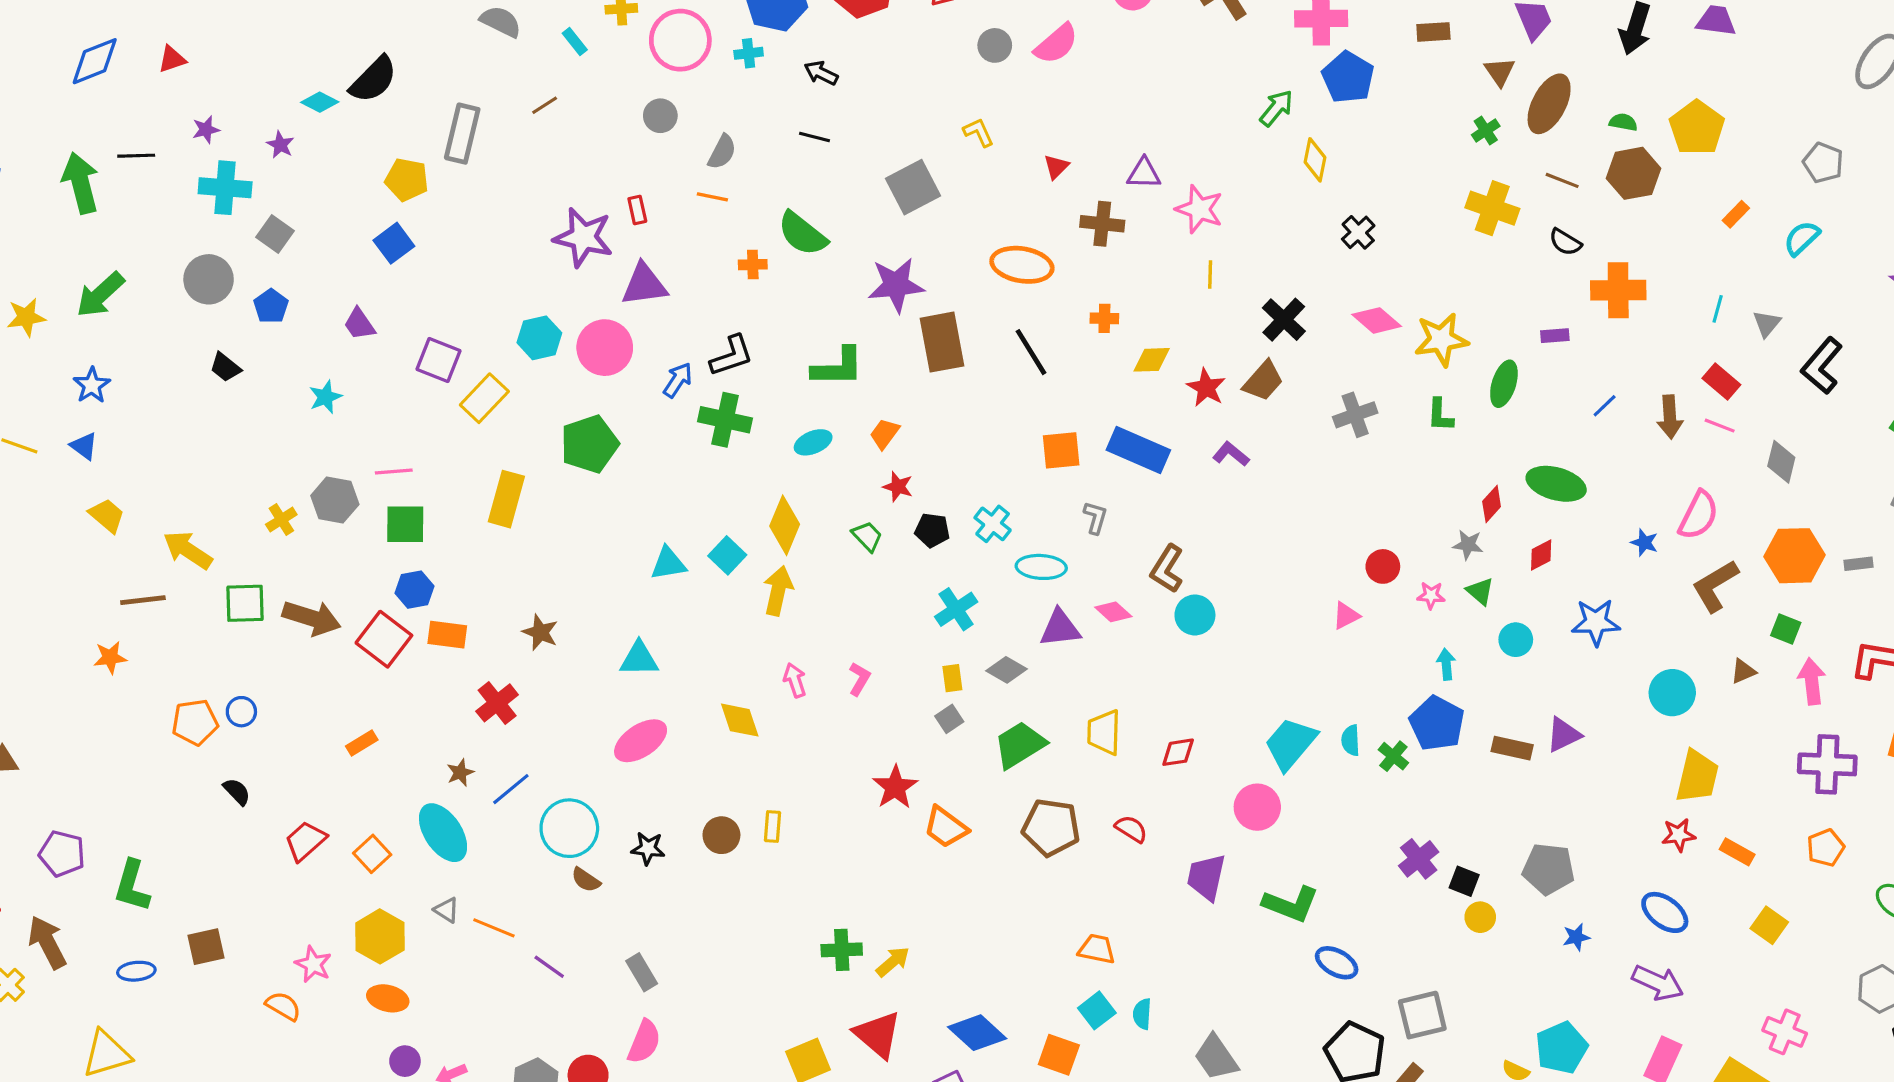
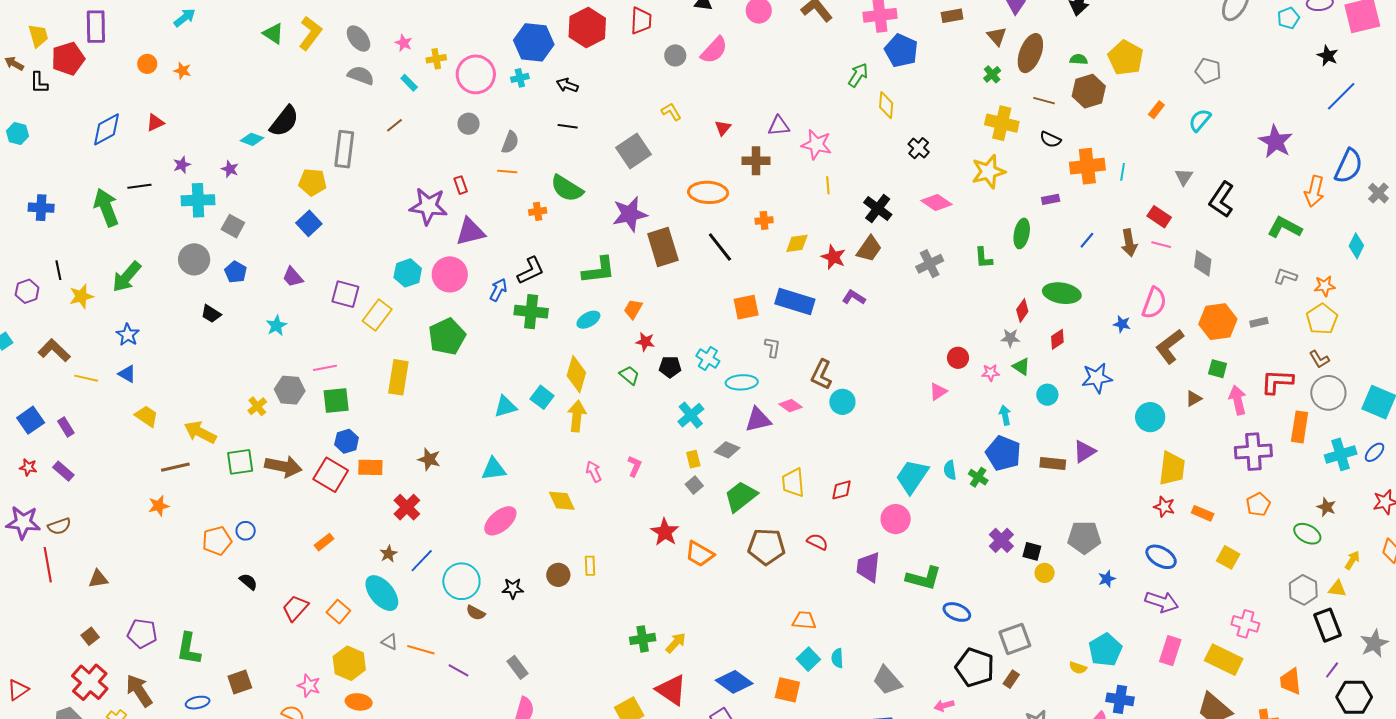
cyan line: (1718, 309) -> (1123, 172), moved
yellow star: (1441, 340) -> (988, 172), moved
red star: (1679, 835) -> (1164, 507), turned 30

